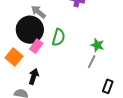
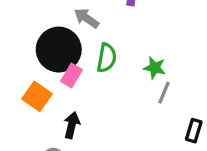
gray arrow: (38, 12) -> (86, 18), moved
green star: (97, 45) -> (155, 68), moved

